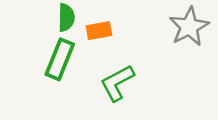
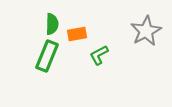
green L-shape: (117, 83) -> (99, 55), moved, size x0.7

